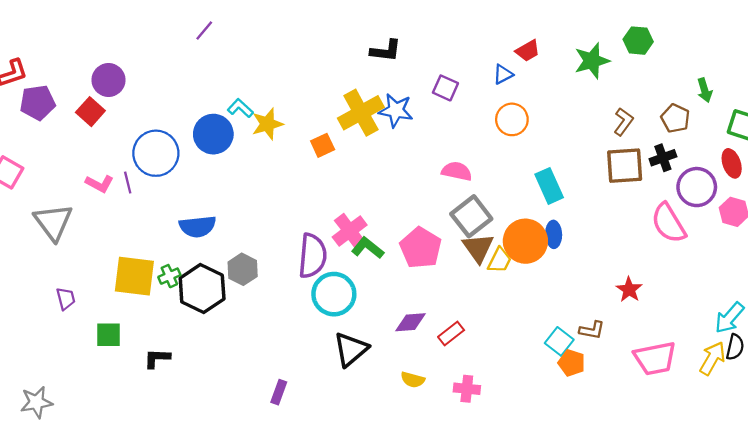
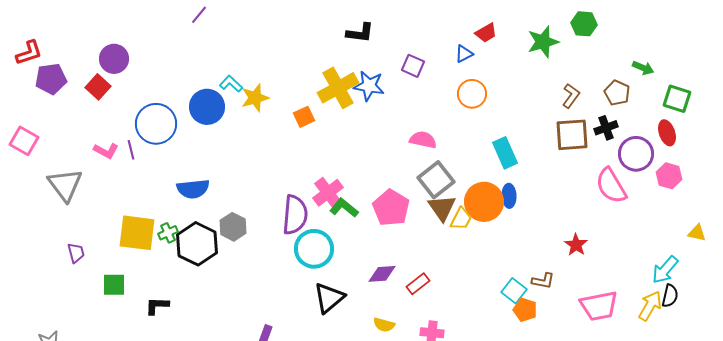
green arrow: (705, 90) -> (643, 68), turned -50

